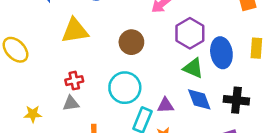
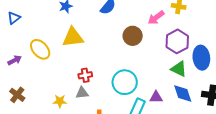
yellow triangle: (75, 31) -> (73, 37), moved
brown circle: (131, 42) -> (133, 36), moved
yellow star: (33, 114) -> (60, 101), moved

